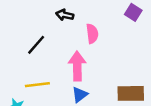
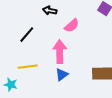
pink semicircle: (92, 34) -> (72, 26), turned 56

